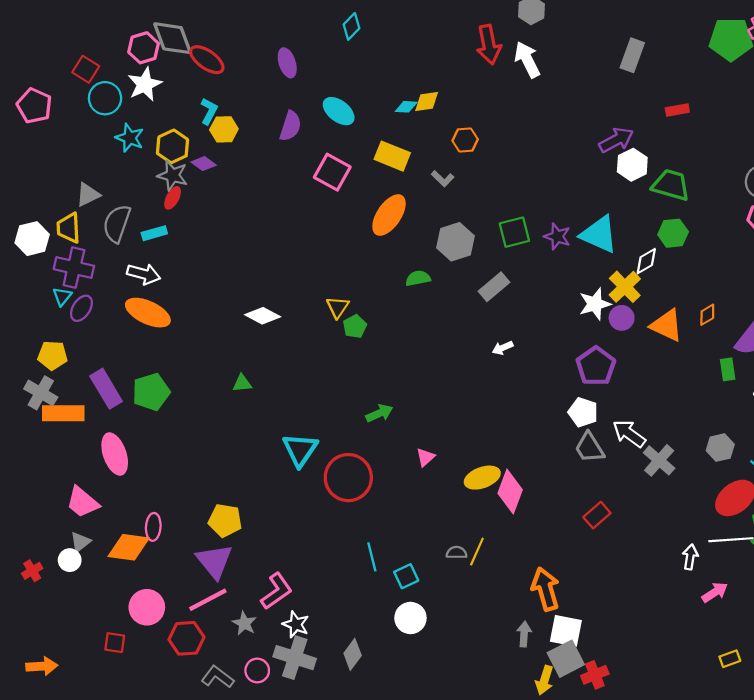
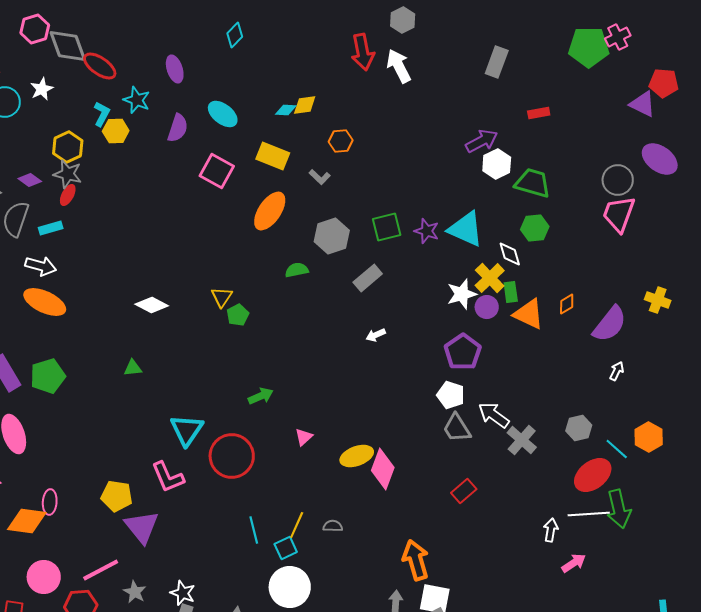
pink hexagon: (144, 48) -> (35, 29), moved
white star: (145, 84) -> (42, 89), size x0.7
cyan star: (130, 138) -> (137, 100), moved
purple diamond: (204, 164) -> (30, 180), moved
white diamond: (646, 261) -> (510, 254), turned -76
green rectangle: (728, 369) -> (511, 292), moved
yellow line: (477, 552) -> (297, 525), moved
purple triangle: (214, 561) -> (142, 527), moved
pink L-shape: (276, 591) -> (168, 477), moved, turned 102
white circle: (410, 618) -> (290, 587), size x1.4

